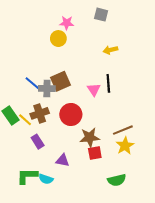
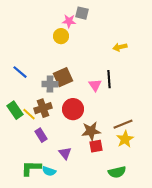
gray square: (101, 15) -> (82, 13), moved
yellow arrow: (110, 50) -> (120, 47), moved
blue line: (32, 83) -> (20, 72), moved
purple triangle: (63, 160) -> (65, 153), turned 40

